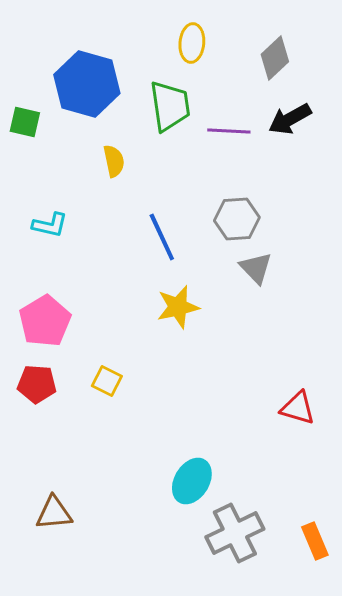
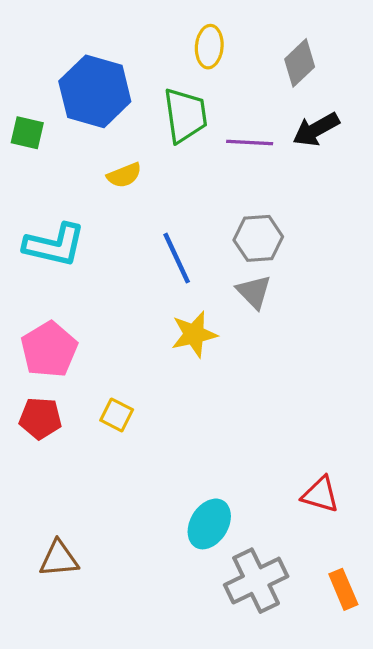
yellow semicircle: (114, 161) -> (124, 175), turned 80
cyan L-shape: (50, 225) -> (54, 245), size x1.6
gray triangle: (256, 268) -> (254, 292), moved
red triangle: (298, 408) -> (320, 495), moved

